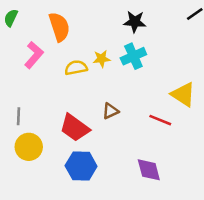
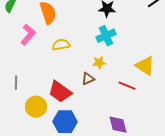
yellow star: (102, 59) -> (99, 63), moved
yellow circle: (29, 147) -> (36, 107), moved

